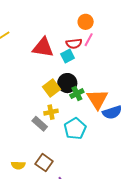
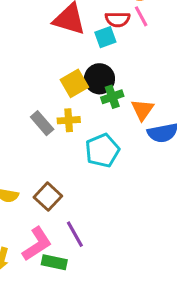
pink line: (89, 40) -> (141, 16), turned -64
orange triangle: (97, 99) -> (142, 110), size x0.7
gray rectangle: (40, 124) -> (42, 123), moved

